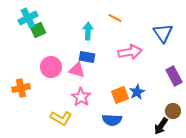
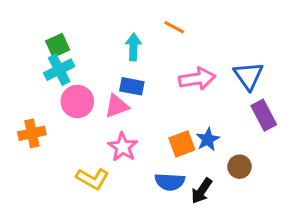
cyan cross: (28, 18) -> (59, 70), moved
blue triangle: (163, 33) -> (249, 76), moved
pink triangle: (77, 70) -> (117, 106), turned -36
brown circle: (173, 111) -> (239, 167), moved
black arrow: (161, 126) -> (202, 191), moved

